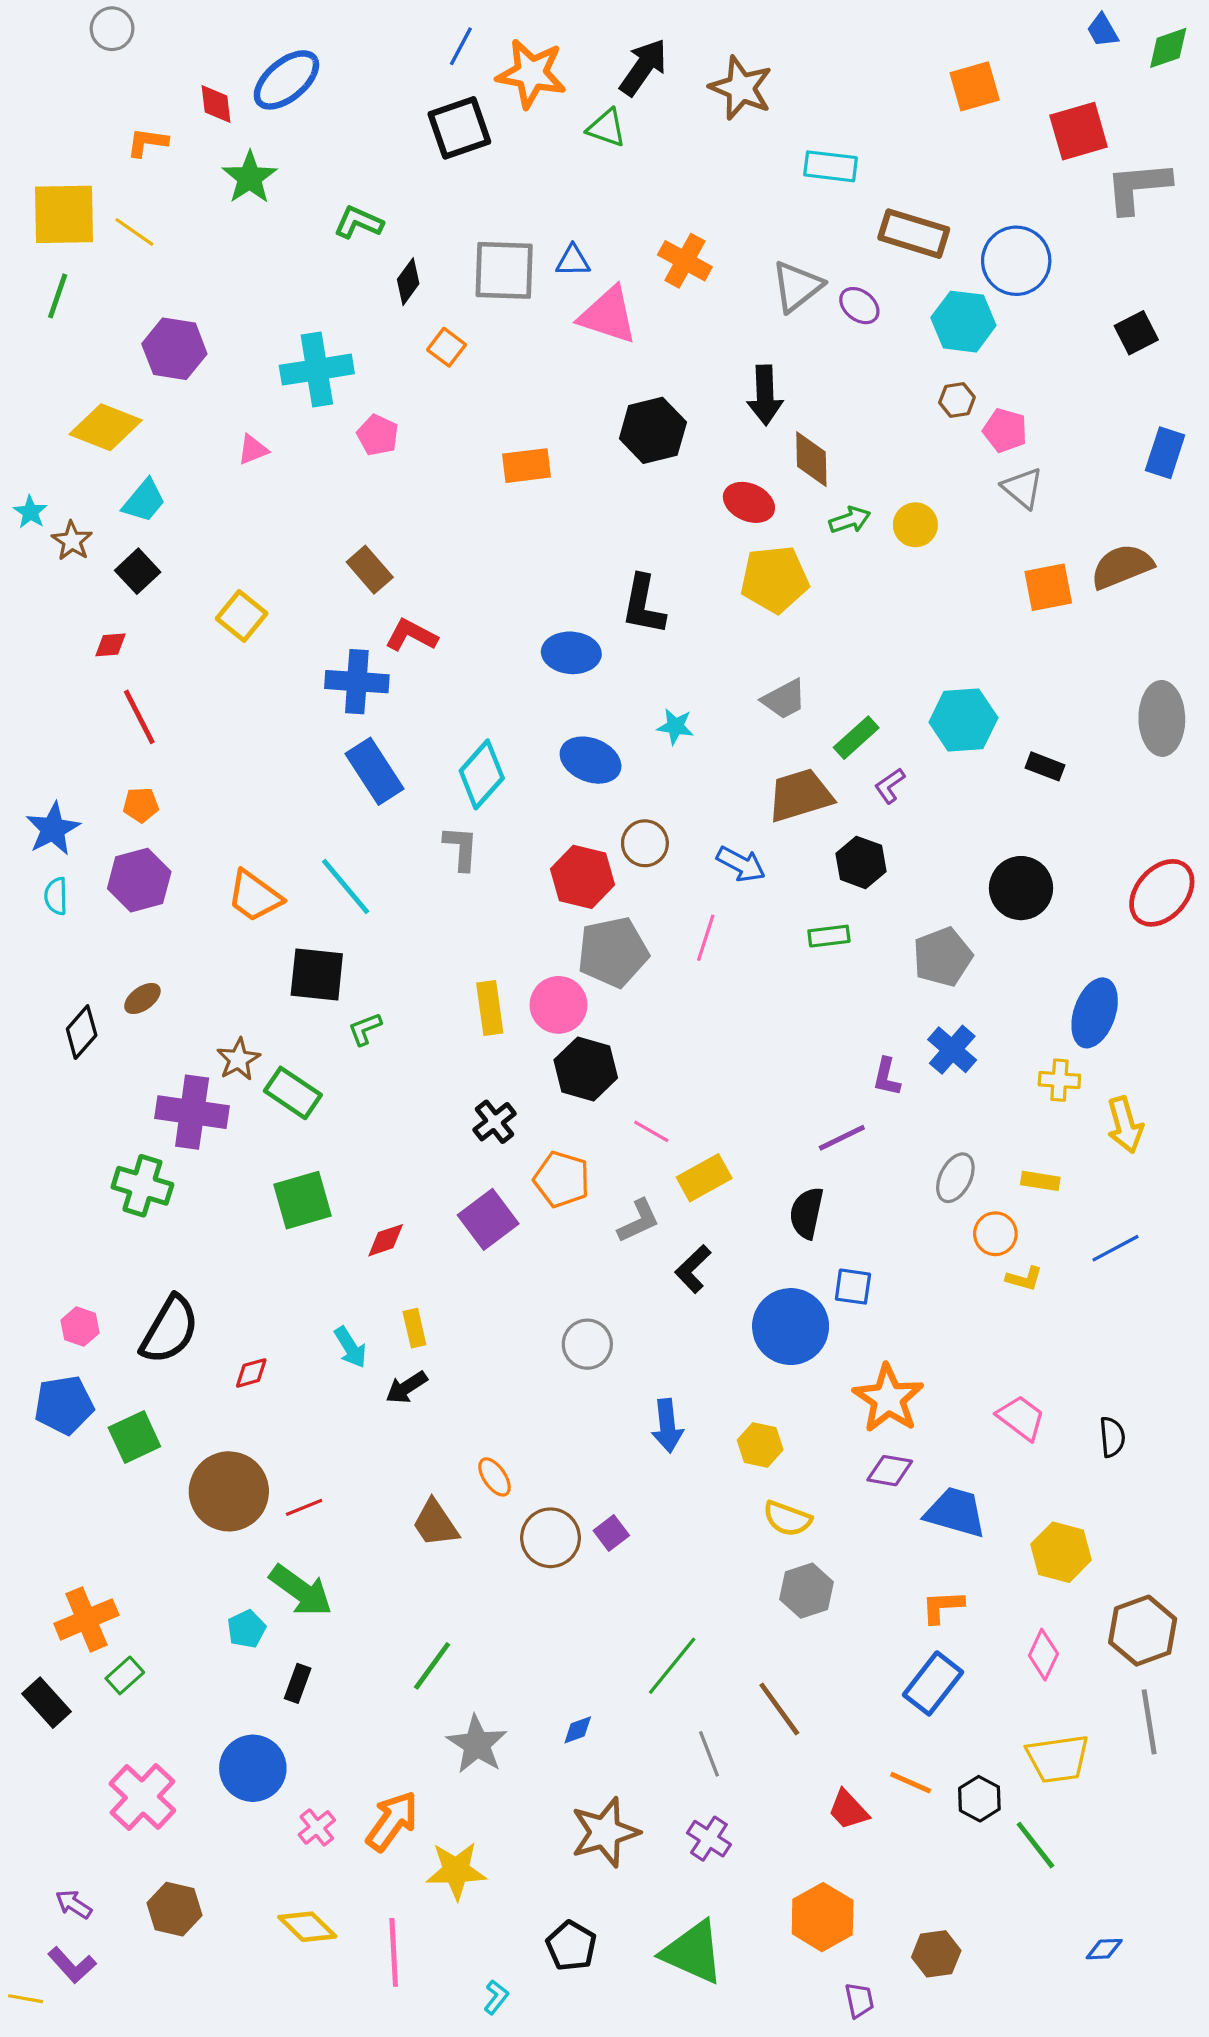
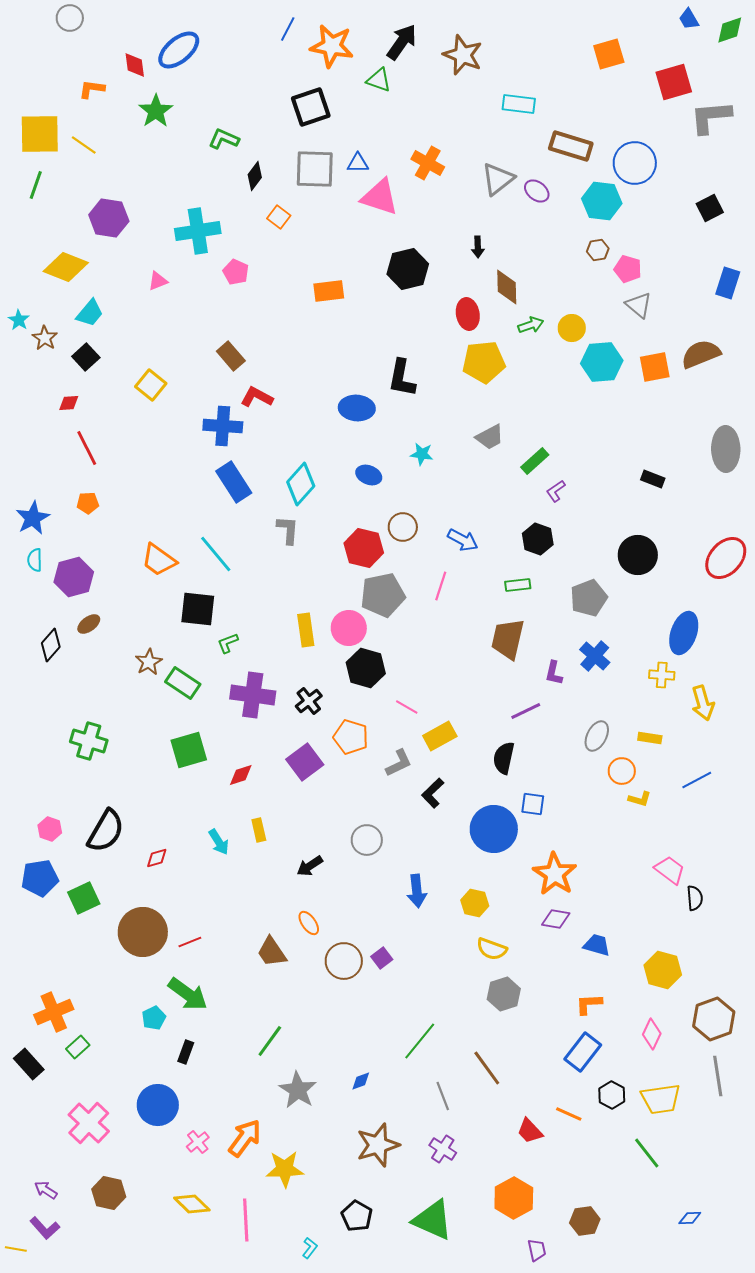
black square: (459, 128) -> (311, 107), moved
black arrow: (765, 395) -> (478, 247), size x0.6
red ellipse: (749, 502) -> (468, 314), turned 56
cyan hexagon: (963, 720) -> (602, 362), moved
blue ellipse: (591, 760) -> (369, 475), size x0.7
brown trapezoid: (800, 795) -> (508, 639), moved, turned -60
purple hexagon: (139, 880) -> (74, 577), moved
purple cross: (192, 1112) -> (253, 695), moved
black arrow: (406, 1387) -> (310, 866), moved
pink trapezoid: (1021, 1418) -> (670, 870), moved
blue trapezoid: (955, 1512) -> (597, 945), size x0.7
black hexagon: (979, 1799) -> (612, 1095), moved

